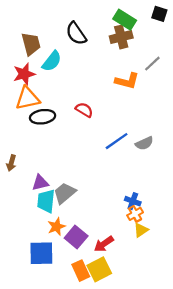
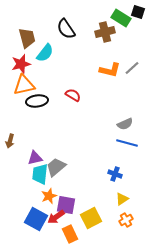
green rectangle: (125, 20) -> (121, 18), moved
gray line: (152, 64) -> (132, 68), moved
blue line: (117, 141) -> (127, 143), moved, turned 50
orange cross: (135, 214) -> (126, 220), moved
purple square: (76, 237) -> (66, 205), turned -30
red arrow: (104, 244) -> (56, 217), moved
blue square: (41, 253) -> (36, 219), turned 30
yellow square: (99, 269) -> (91, 218), moved

